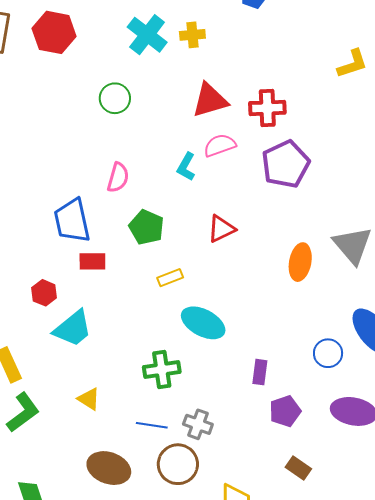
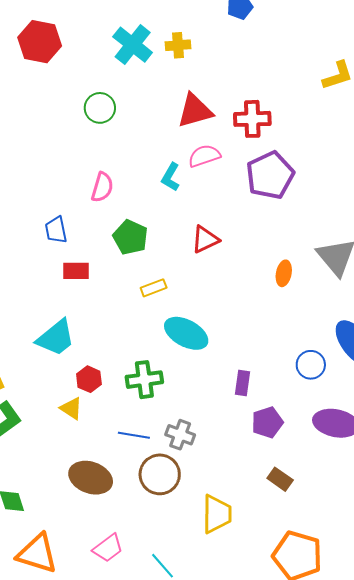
blue trapezoid: (72, 221) -> (56, 230), size x0.6
orange ellipse: (300, 262) -> (284, 273), size x0.7
red hexagon: (44, 293) -> (89, 379), moved

